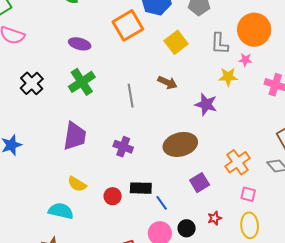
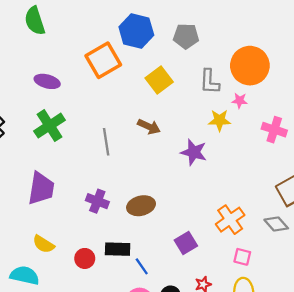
brown ellipse: (180, 144) -> (141, 206), moved, size x0.7

